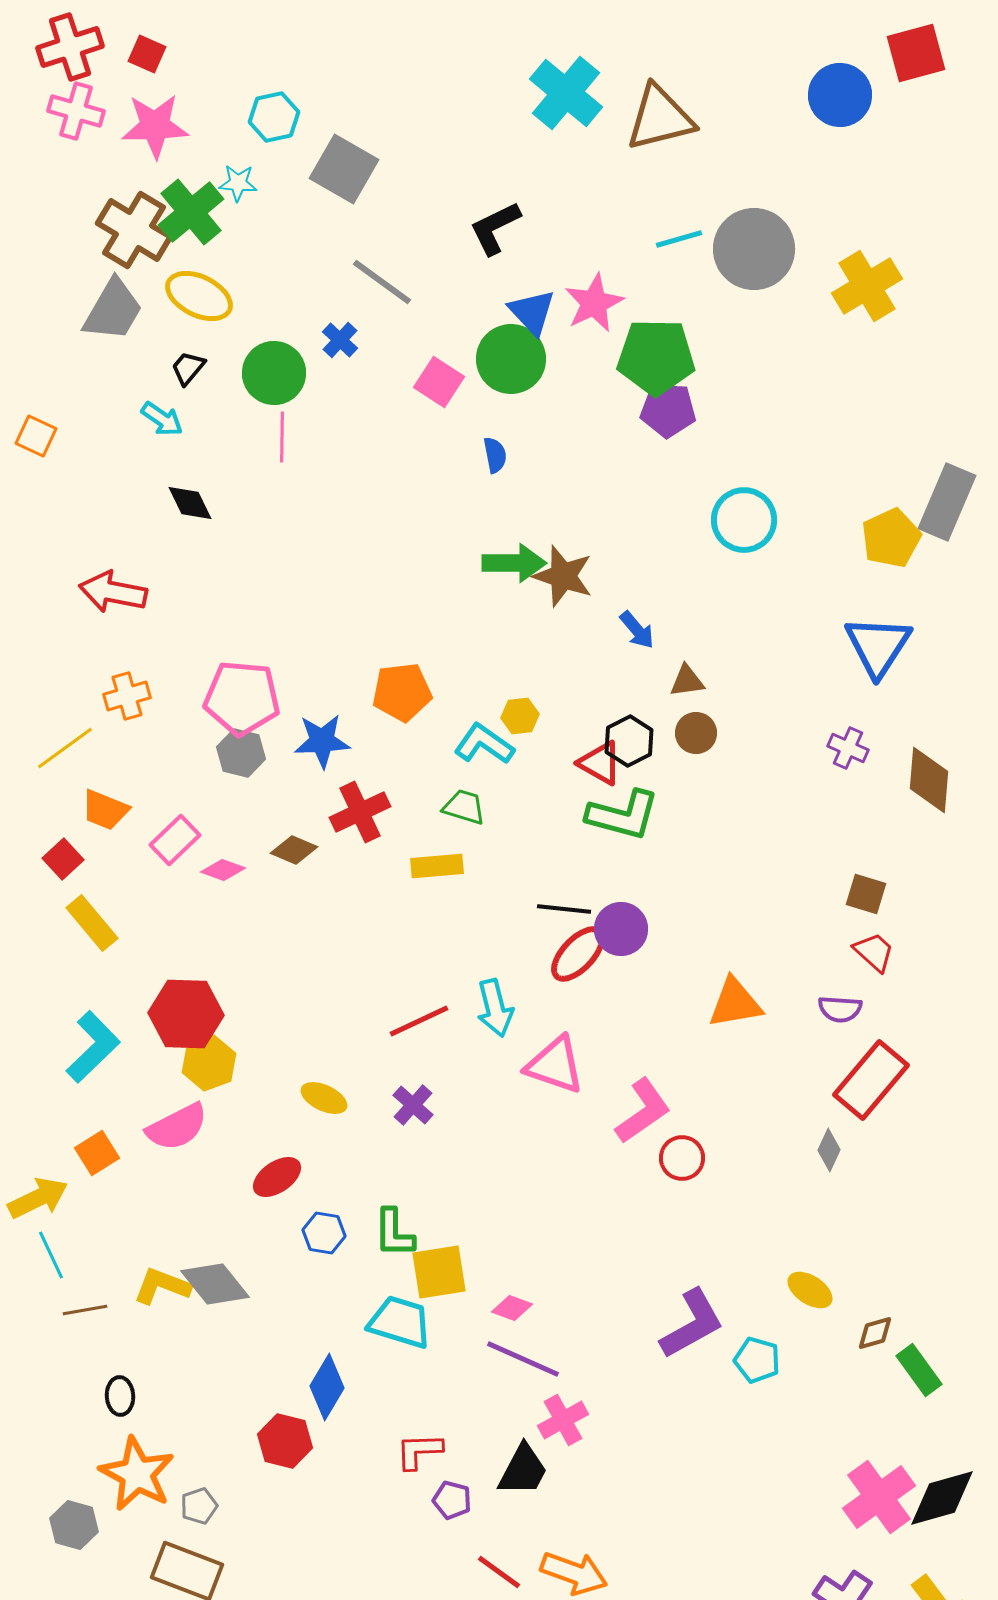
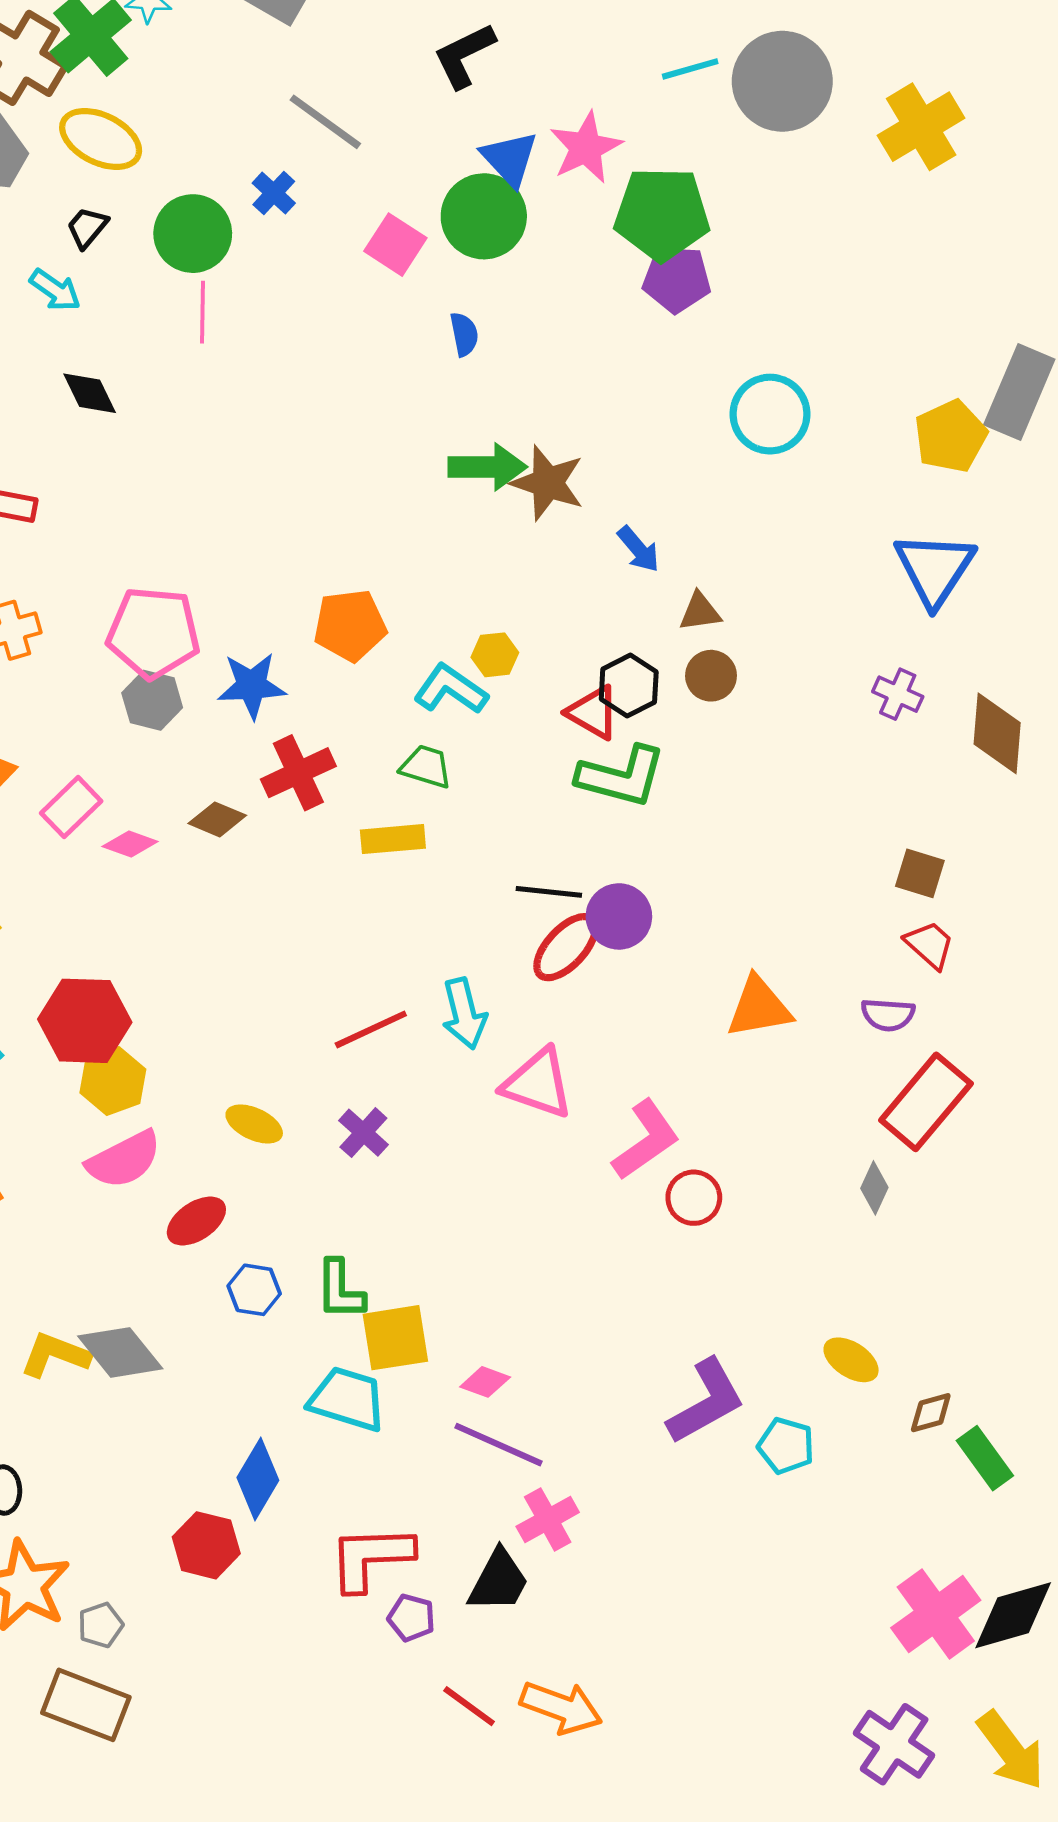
pink semicircle: (177, 1127) -> (124, 1160), moved
red L-shape: (419, 1451) -> (371, 1558), size x1.5

